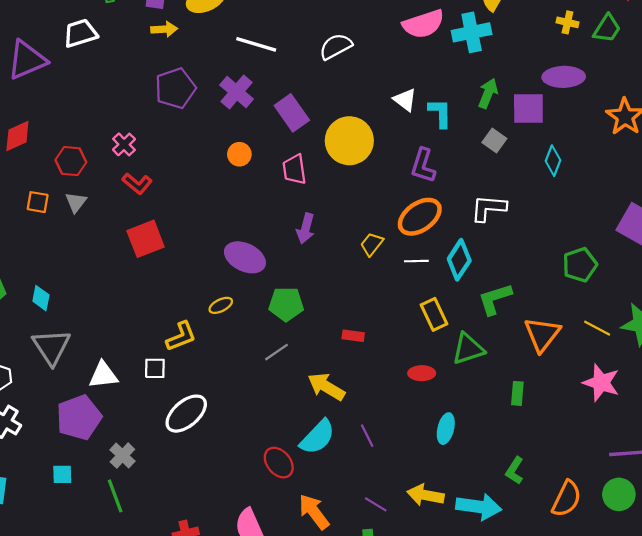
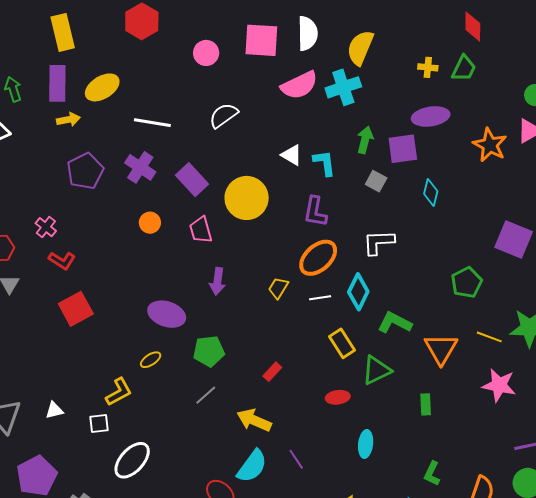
green L-shape: (495, 299) -> (395, 323), turned 52
red rectangle: (353, 336) -> (272, 372), turned -48
white triangle: (103, 375) -> (54, 410), moved, size x0.7

